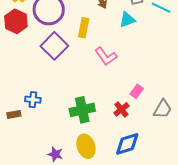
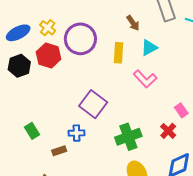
cyan triangle: (127, 20) -> (149, 48), moved
purple square: (54, 46) -> (93, 104), moved
pink rectangle: (137, 91) -> (181, 110), turned -64

